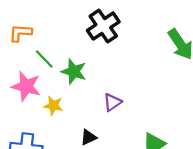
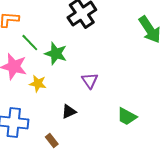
purple triangle: (112, 102) -> (90, 81), turned -30

